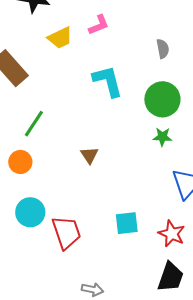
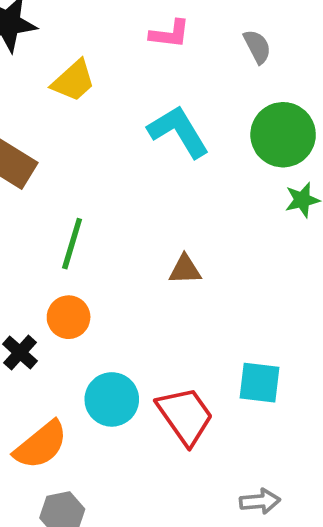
pink L-shape: (99, 25) -> (170, 34), moved, turned 45
brown triangle: (89, 155) -> (185, 270), turned -42
cyan square: (127, 223) -> (260, 383), moved, turned 30

